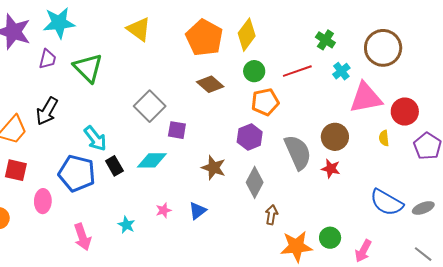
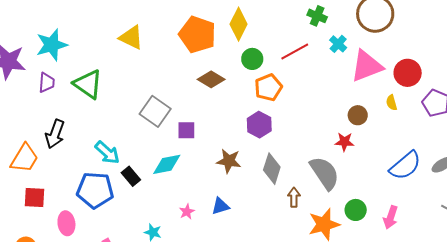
brown circle: (335, 137) -> (358, 115), moved, size x0.7
gray semicircle: (298, 152) -> (325, 173), moved
blue semicircle: (387, 202) -> (405, 166), turned -60
blue triangle: (198, 211) -> (220, 206), turned 30

